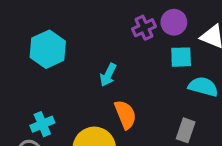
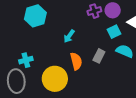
cyan square: (181, 57) -> (114, 32), turned -32
gray rectangle: (186, 130) -> (99, 56), moved

